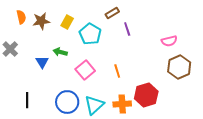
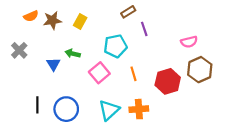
orange semicircle: (21, 17) -> (31, 16), turned 80
cyan pentagon: (90, 34) -> (115, 46), moved, turned 30
red hexagon: (146, 95) -> (168, 81), moved
blue circle: (67, 102) -> (66, 109), moved

